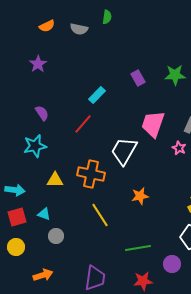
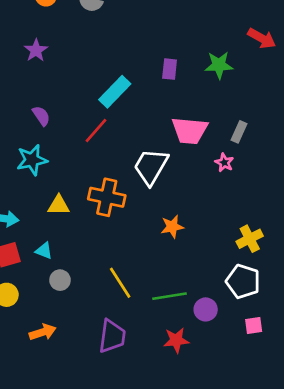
purple rectangle: (138, 78) -> (170, 69), turned 35
cyan rectangle: (97, 95) -> (115, 92), size x1.4
pink trapezoid: (153, 124) -> (190, 131), turned -104
yellow line: (100, 215) -> (120, 283), moved
purple circle: (172, 264) -> (206, 309), moved

